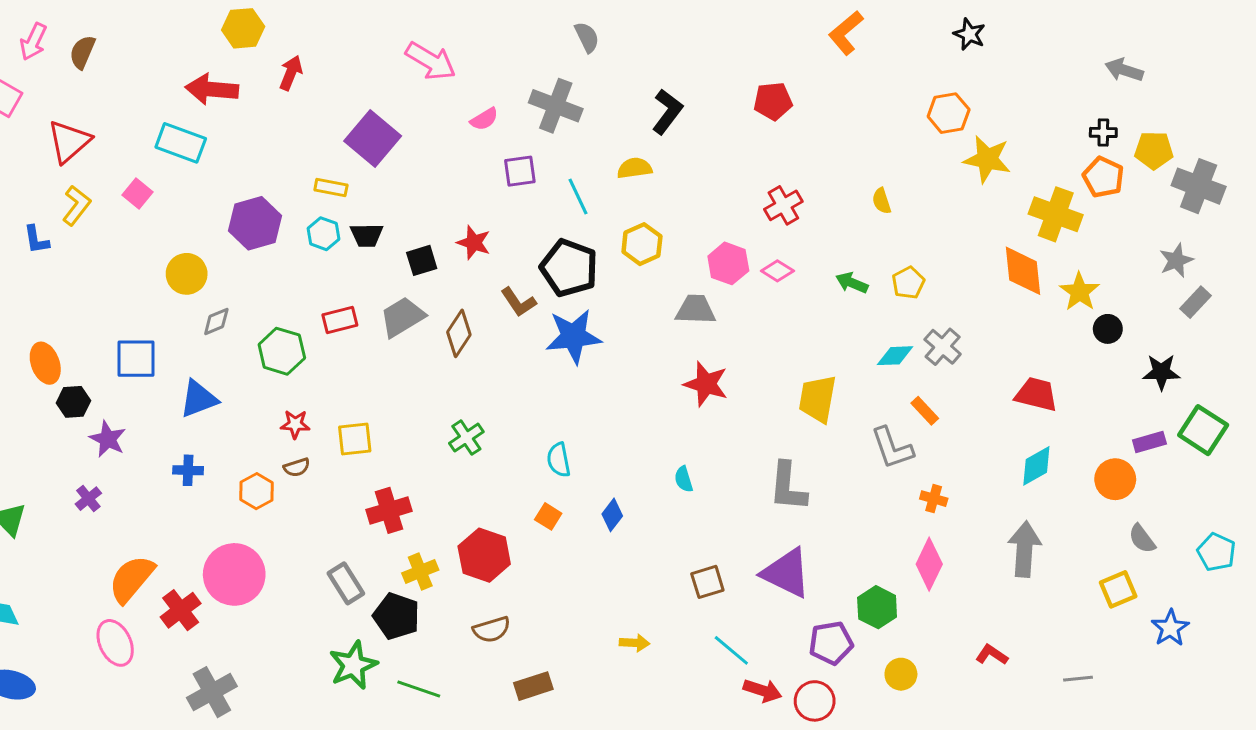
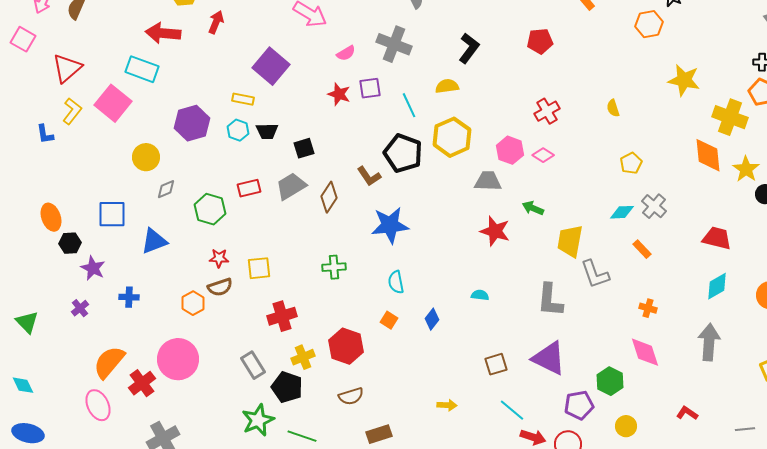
orange hexagon: (949, 113) -> (649, 24), moved
pink square: (137, 193) -> (113, 103), size x1.8
red star: (474, 243) -> (339, 94), moved
yellow hexagon: (642, 244) -> (452, 137), size x1.4
green arrow: (852, 283) -> (533, 208), moved
blue star: (574, 336) -> (390, 225), moved
green cross: (466, 438) -> (334, 267), turned 30
gray L-shape: (892, 448) -> (595, 274), moved
brown semicircle: (297, 467) -> (220, 287), size x1.4
blue cross: (188, 470) -> (129, 297), moved
cyan semicircle: (684, 479) -> (480, 295), turned 114
pink diamond: (929, 564) -> (645, 352), turned -44

